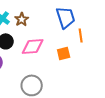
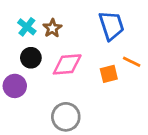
orange line: (81, 35) -> (132, 62), moved, turned -56

